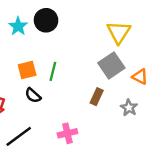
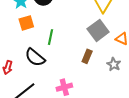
orange square: (27, 70) -> (26, 23), moved
black semicircle: (33, 95) -> (35, 57), size x1.5

